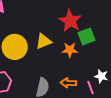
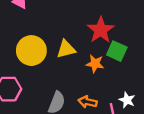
green square: (86, 37) -> (117, 51), turned 36

